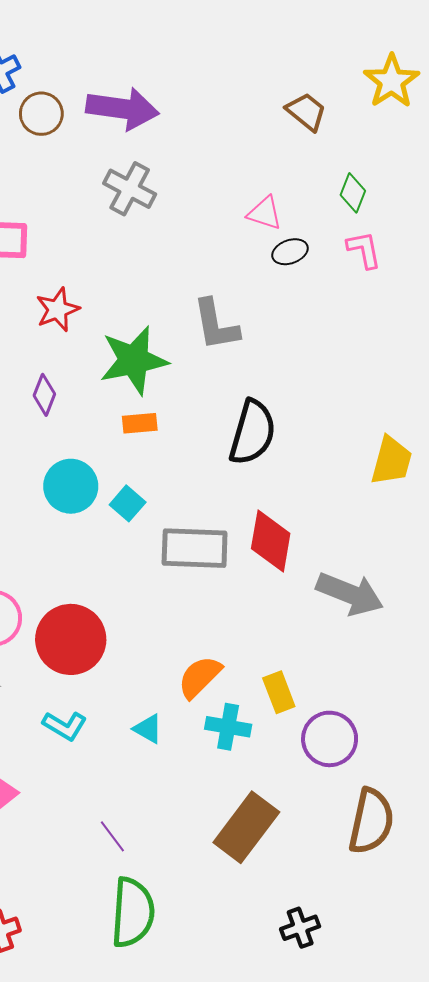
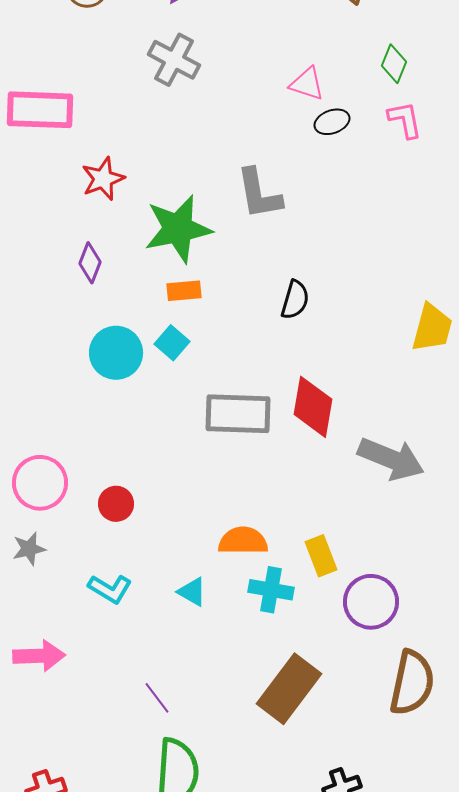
black semicircle: (252, 432) -> (295, 300), size x0.6
cyan square: (128, 503) -> (172, 343), moved
red circle: (71, 639) -> (116, 504), size x0.5
orange semicircle: (200, 677) -> (243, 541), turned 45

